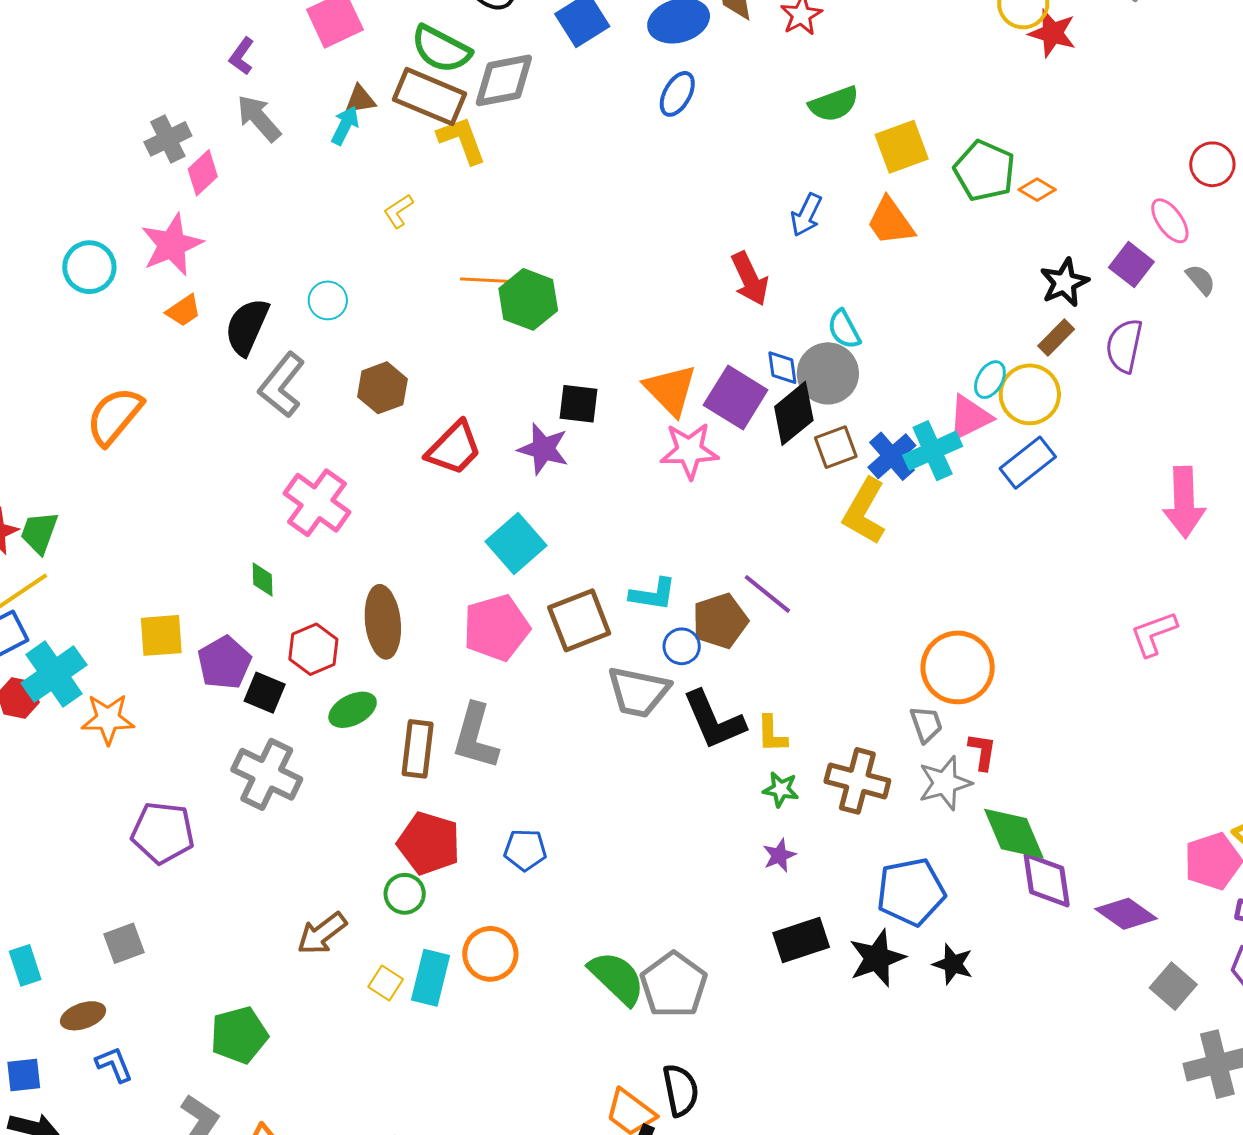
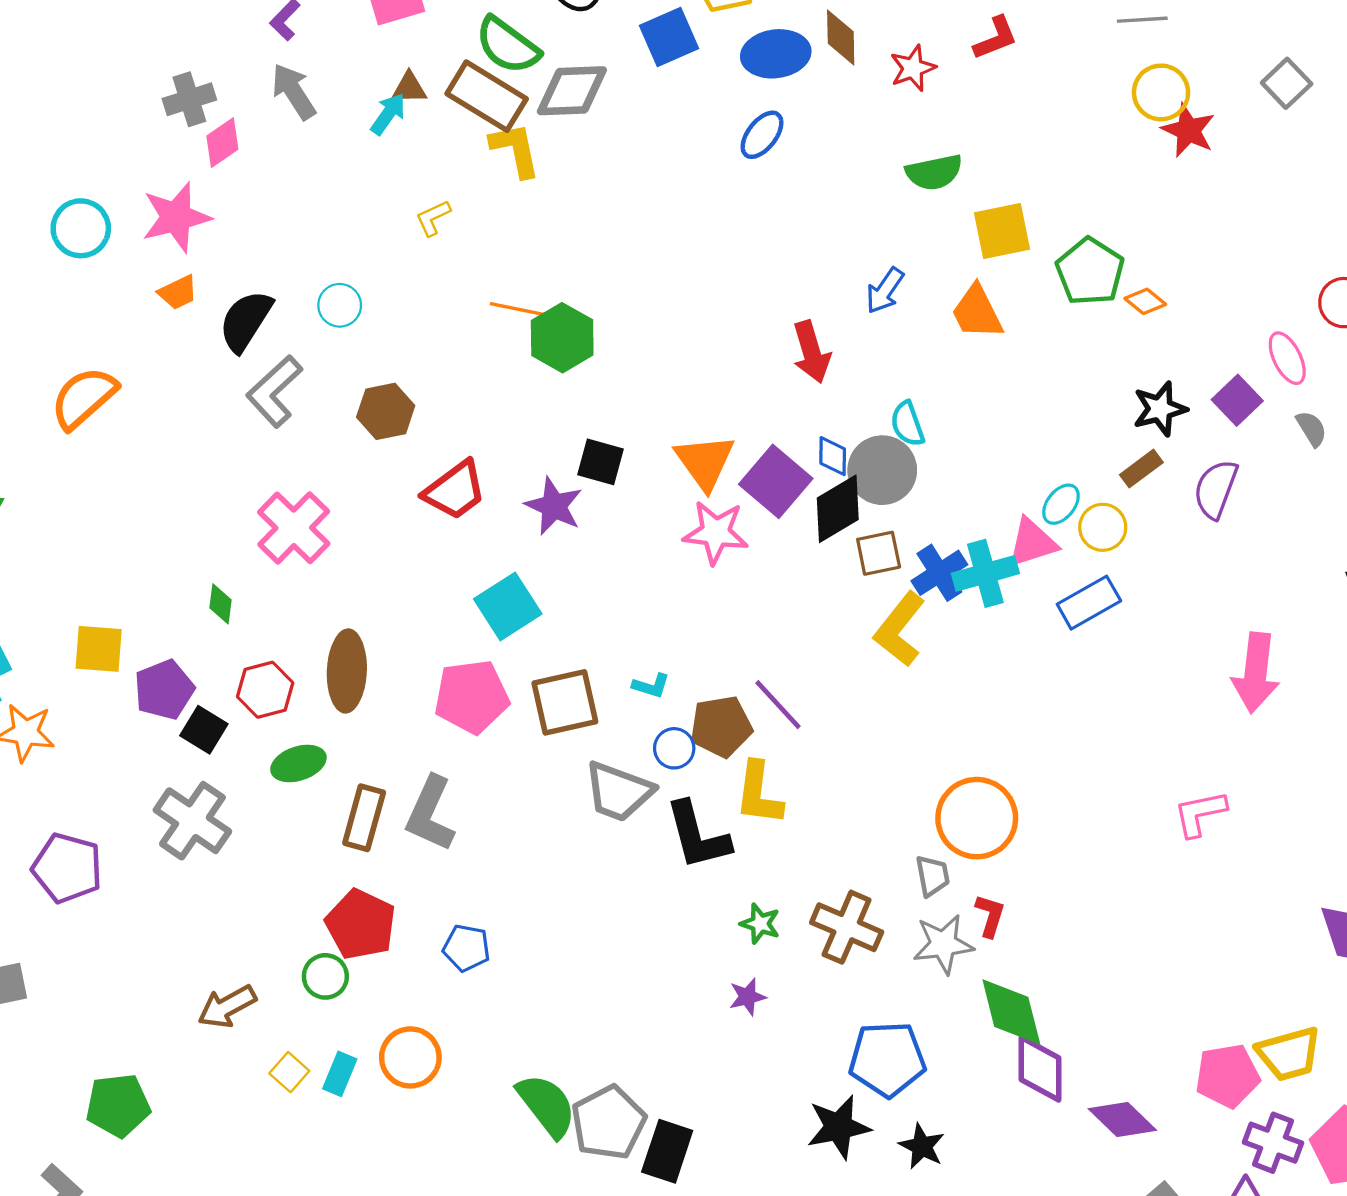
yellow circle: (1030, 394) -> (1103, 527), size x0.7
cyan L-shape: (653, 594) -> (651, 686), size x0.7
yellow L-shape: (772, 734) -> (759, 793), moved, size x1.5
black rectangle: (801, 940) -> (667, 1151), moved, turned -62
cyan rectangle: (430, 978) -> (340, 1074), size x0.7

